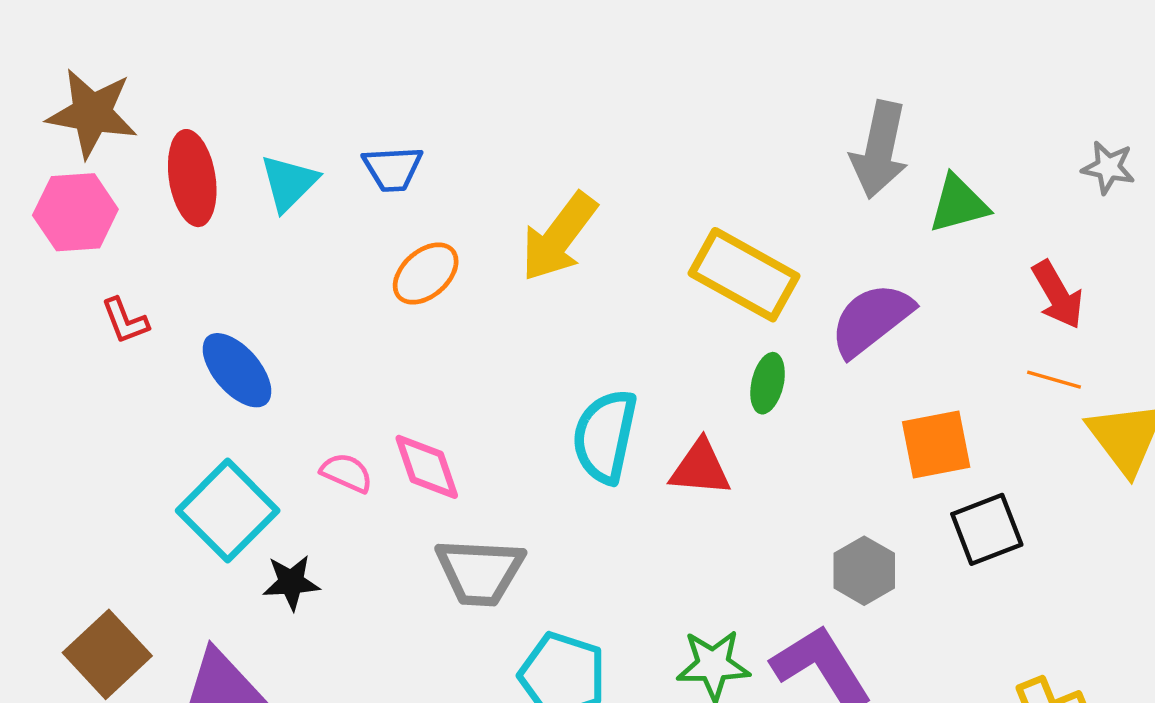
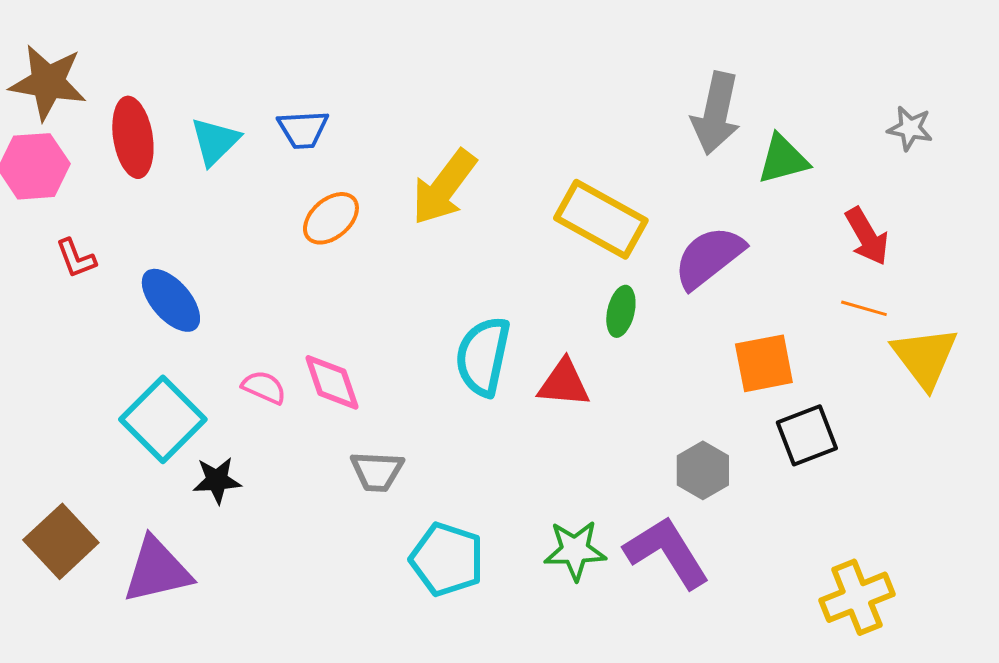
gray trapezoid: (480, 572) -> (377, 471), size x0.7

